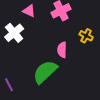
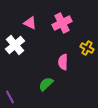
green semicircle: (45, 72) -> (46, 84), size x0.6

